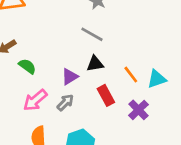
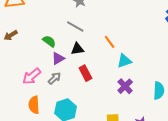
green semicircle: (27, 66) -> (49, 41), moved
orange line: (131, 75) -> (110, 42), moved
purple cross: (138, 110) -> (125, 86), moved

